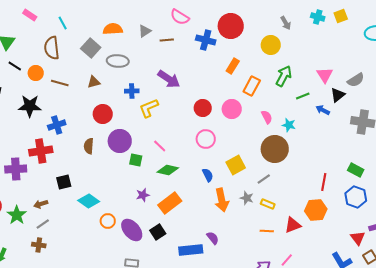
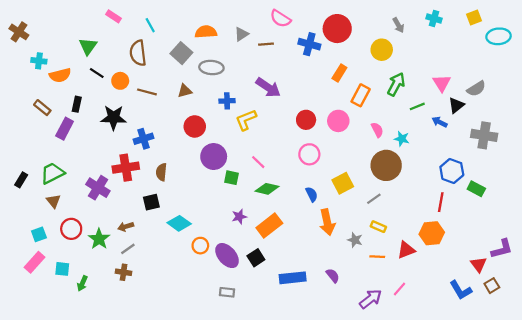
yellow square: (341, 16) -> (474, 17), moved
brown semicircle: (89, 146) -> (161, 172), moved
purple cross: (16, 169) -> (98, 188), turned 35
blue hexagon: (356, 197) -> (452, 171), moved
gray star: (247, 198) -> (355, 240), moved
purple semicircle: (213, 238) -> (333, 276), moved

